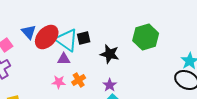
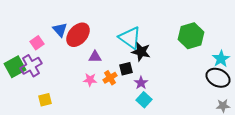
green hexagon: (146, 37) -> (191, 36), moved
black square: (84, 38) -> (126, 69), moved
cyan triangle: (67, 40) -> (130, 38), moved

